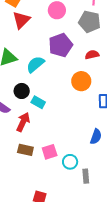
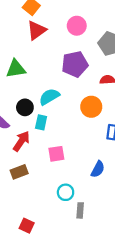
cyan semicircle: (35, 64) -> (49, 97), moved
cyan rectangle: (38, 102) -> (41, 122), turned 64
brown rectangle: (25, 150) -> (19, 172), turned -42
pink square: (50, 152) -> (56, 154), moved

